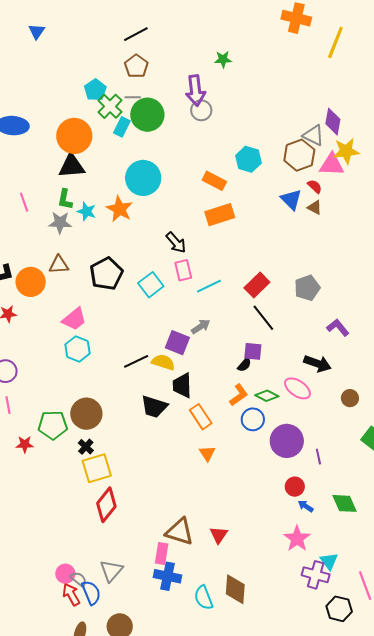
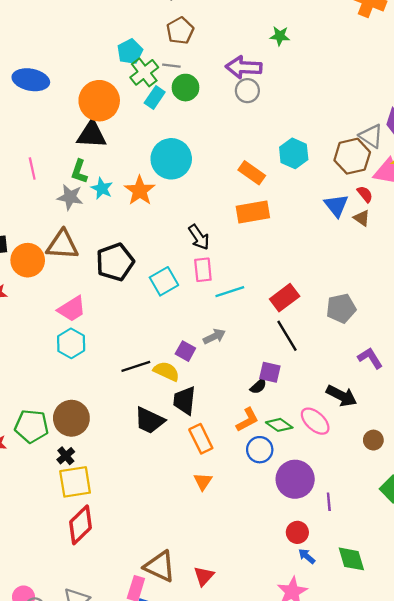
purple arrow: (195, 91) -> (244, 67), turned 92
green circle: (147, 115) -> (186, 88), size x0.7
brown triangle: (59, 265) -> (62, 245), size x1.4
purple square: (177, 343) -> (185, 351), size x0.7

